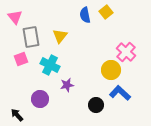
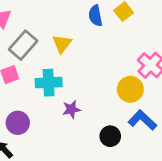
gray rectangle: (31, 37) -> (23, 45), turned 50
cyan cross: (50, 65) -> (49, 83), turned -30
purple circle: (40, 99) -> (18, 123), moved

